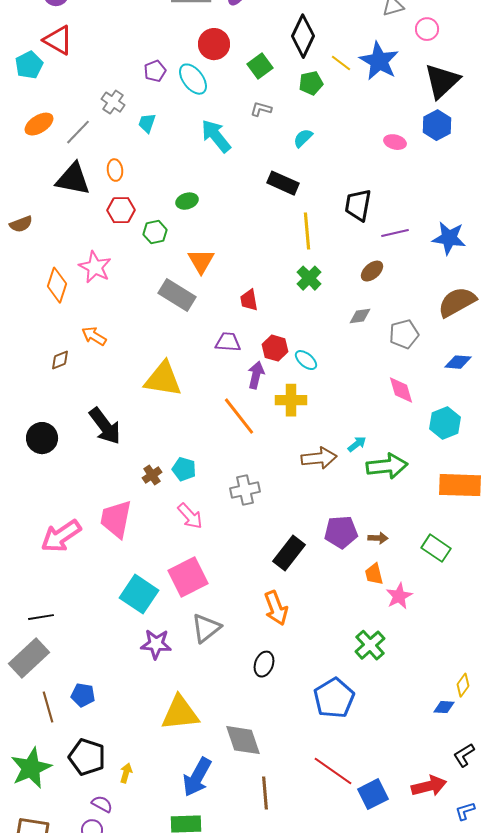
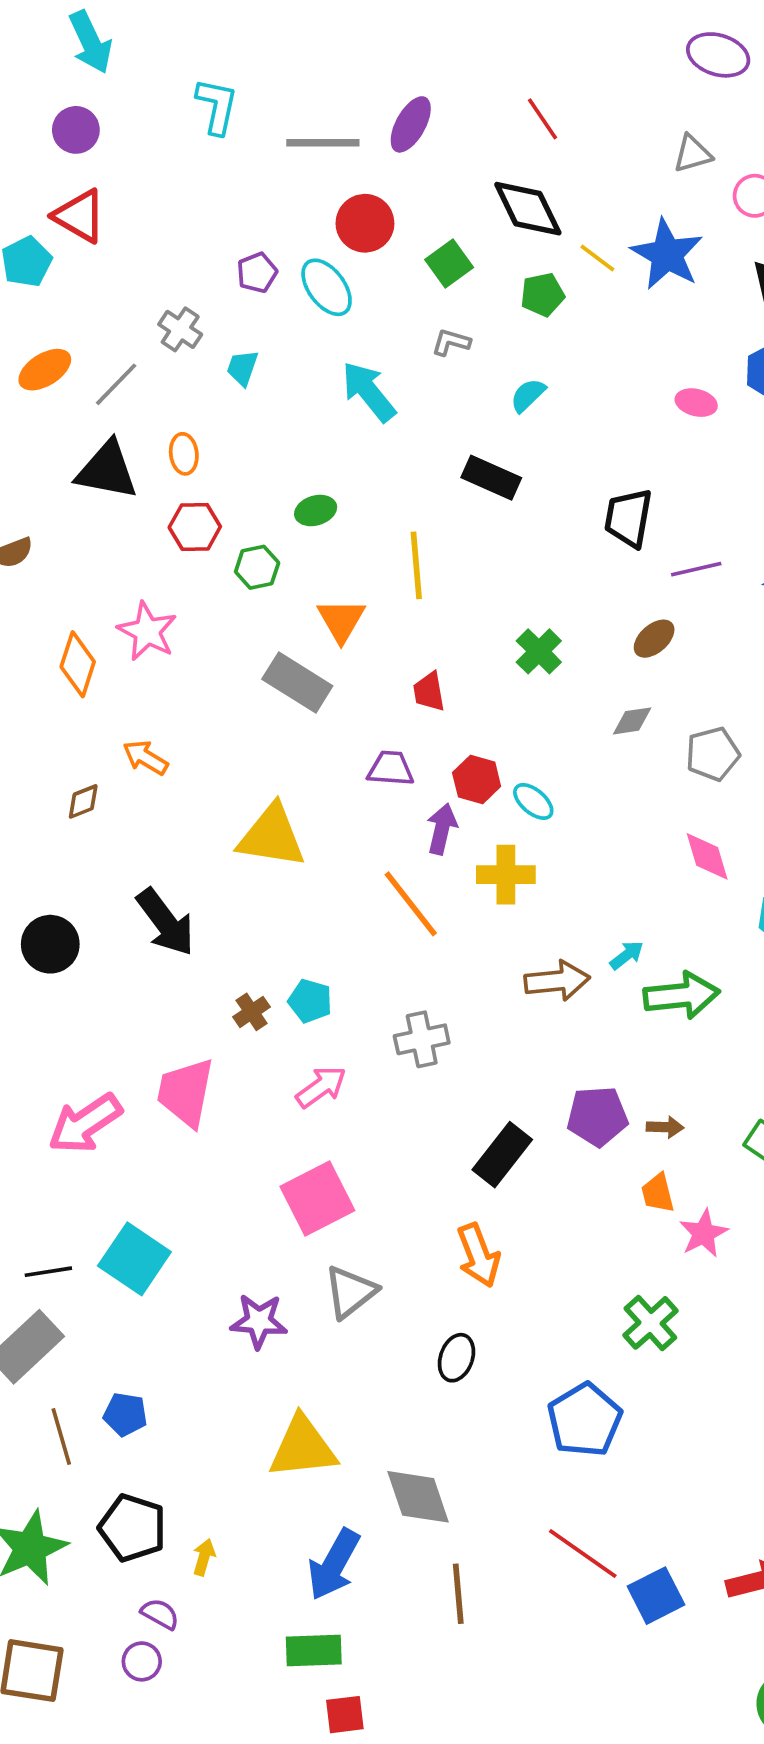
black diamond: (303, 36) -> (528, 209), turned -51
yellow line: (307, 231) -> (416, 565), moved
pink arrow: (190, 516) -> (321, 1087), turned -84
cyan square: (139, 594) -> (134, 1259), moved

